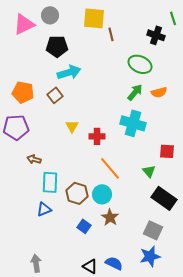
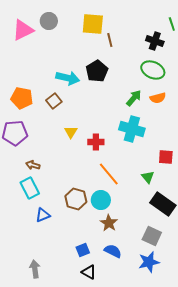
black pentagon: (57, 46) -> (97, 71), moved, turned -30
green ellipse: (140, 64) -> (153, 70), moved
cyan arrow: (69, 72) -> (68, 78), turned 30
cyan rectangle: (50, 182) -> (30, 188), moved, turned -30
blue square: (84, 226) -> (83, 250), moved, turned 32
blue semicircle: (114, 263) -> (113, 251), moved

